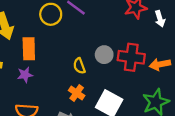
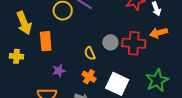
orange arrow: (160, 64) -> (159, 33), moved
purple star: (25, 75) -> (59, 71), moved

